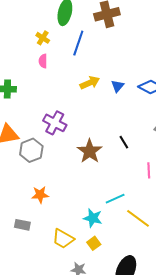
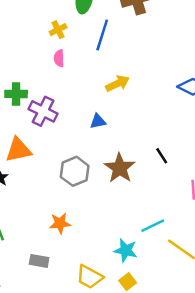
yellow cross: (43, 38) -> (58, 30), turned 32
blue triangle: (118, 86) -> (98, 121), moved, turned 40
purple cross: (55, 123) -> (43, 111), moved
gray hexagon: (31, 150) -> (75, 171), moved

